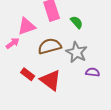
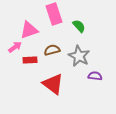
brown semicircle: (50, 46) -> (52, 50), size x0.7
red rectangle: (28, 74) -> (30, 60), moved, turned -40

